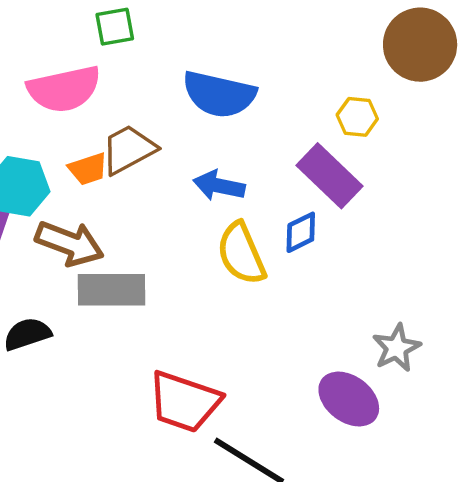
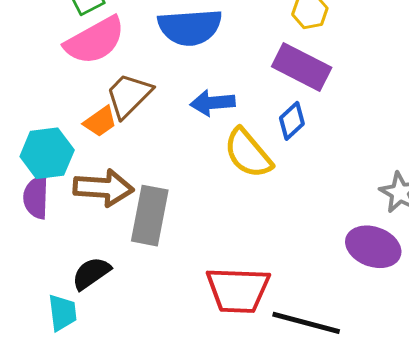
pink semicircle: (64, 89) -> (95, 41), moved
gray rectangle: (112, 290) -> (150, 216), turned -62

